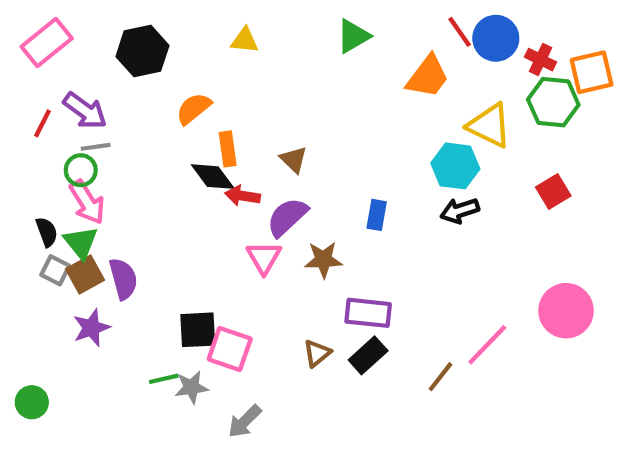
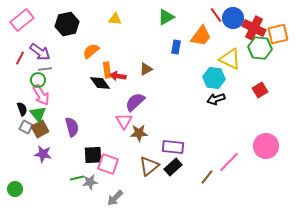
red cross: (540, 60) -> (254, 28), size x1.6
brown triangle: (294, 160) -> (146, 69), moved, turned 48
red arrow: (243, 196) -> (118, 76), moved
blue rectangle: (377, 215) -> (176, 47), moved
brown star: (323, 260) -> (139, 133), moved
purple semicircle: (123, 279) -> (72, 127), moved
purple star: (91, 328) -> (43, 154), turned 30
brown triangle: (317, 353) -> (149, 166), size x1.5

